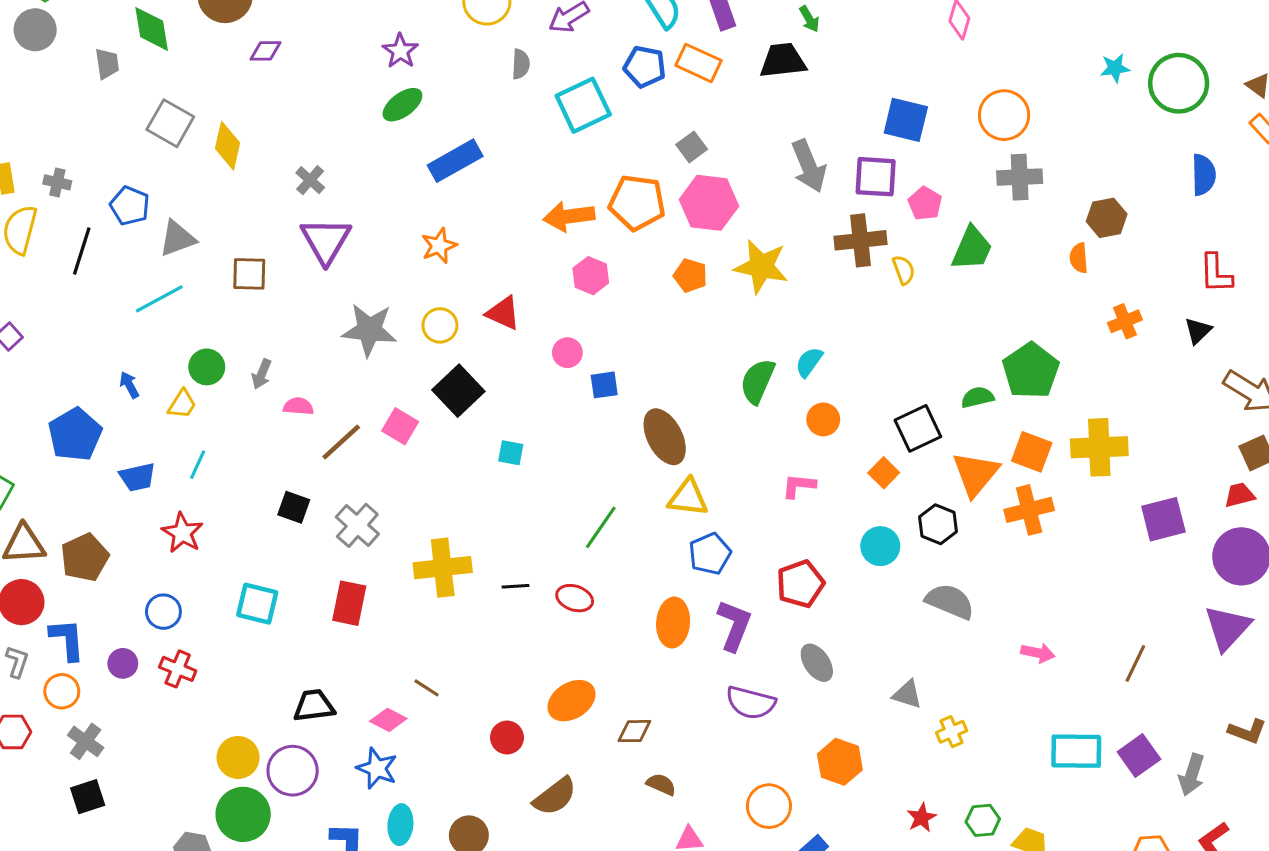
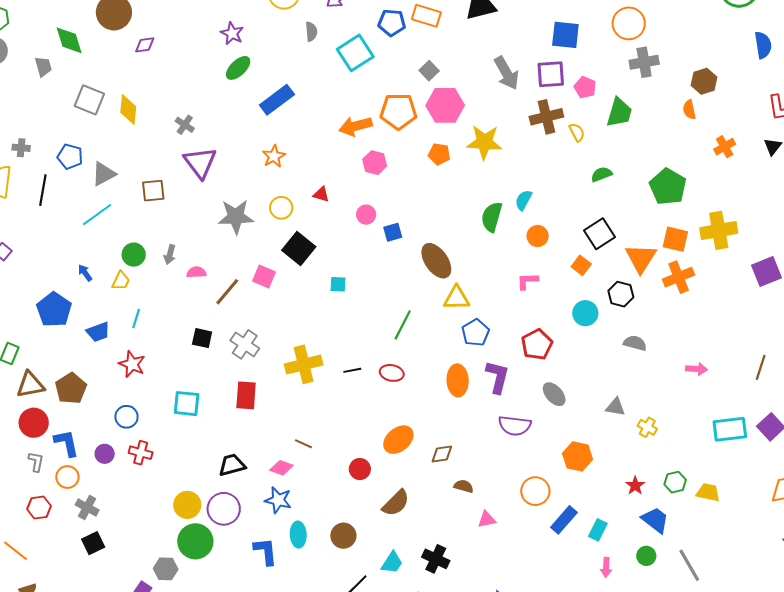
red triangle: (503, 313) -> (321, 194), size x0.7
green semicircle: (977, 397) -> (602, 174), moved
gray semicircle: (950, 601) -> (635, 343), size x0.7
yellow cross: (952, 732) -> (647, 427), turned -30

